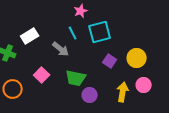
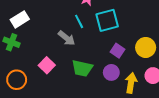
white rectangle: (30, 36) -> (20, 19), moved
purple circle: (90, 95) -> (111, 72), moved

